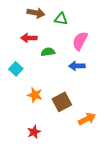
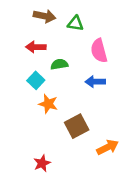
pink semicircle: (80, 41) -> (99, 51), turned -42
cyan square: (16, 69) -> (36, 80), moved
orange star: (35, 95) -> (48, 104), moved

